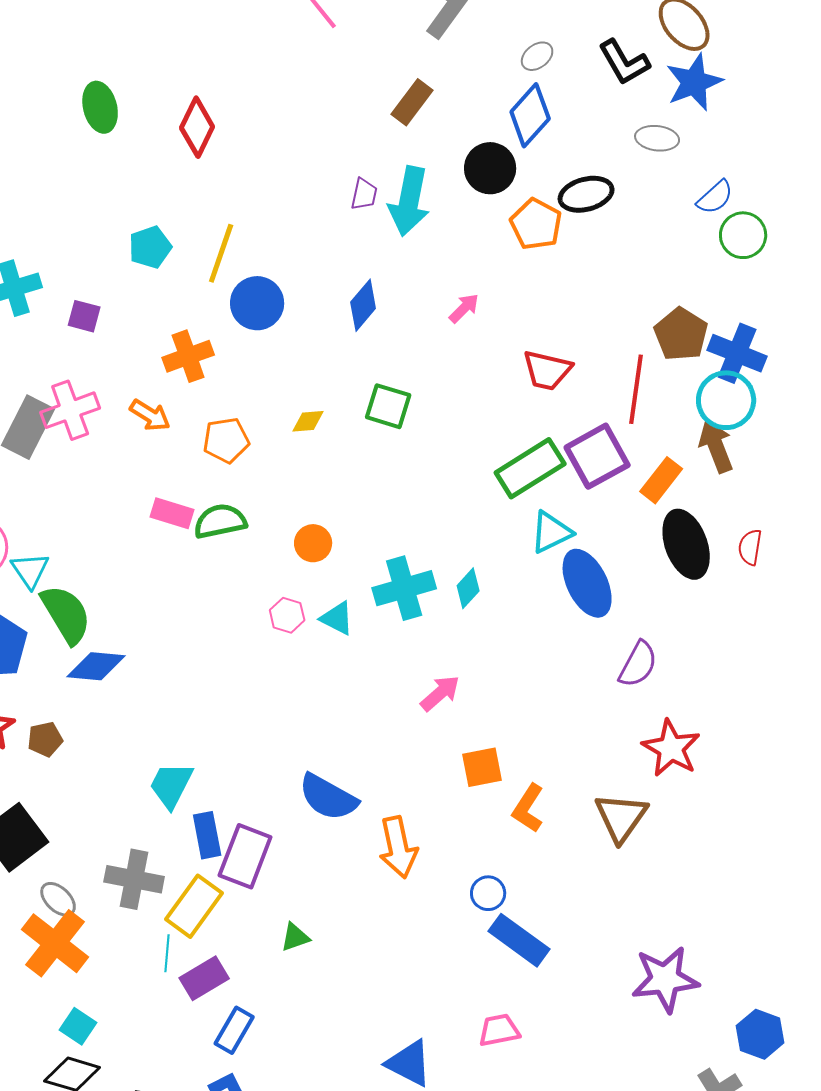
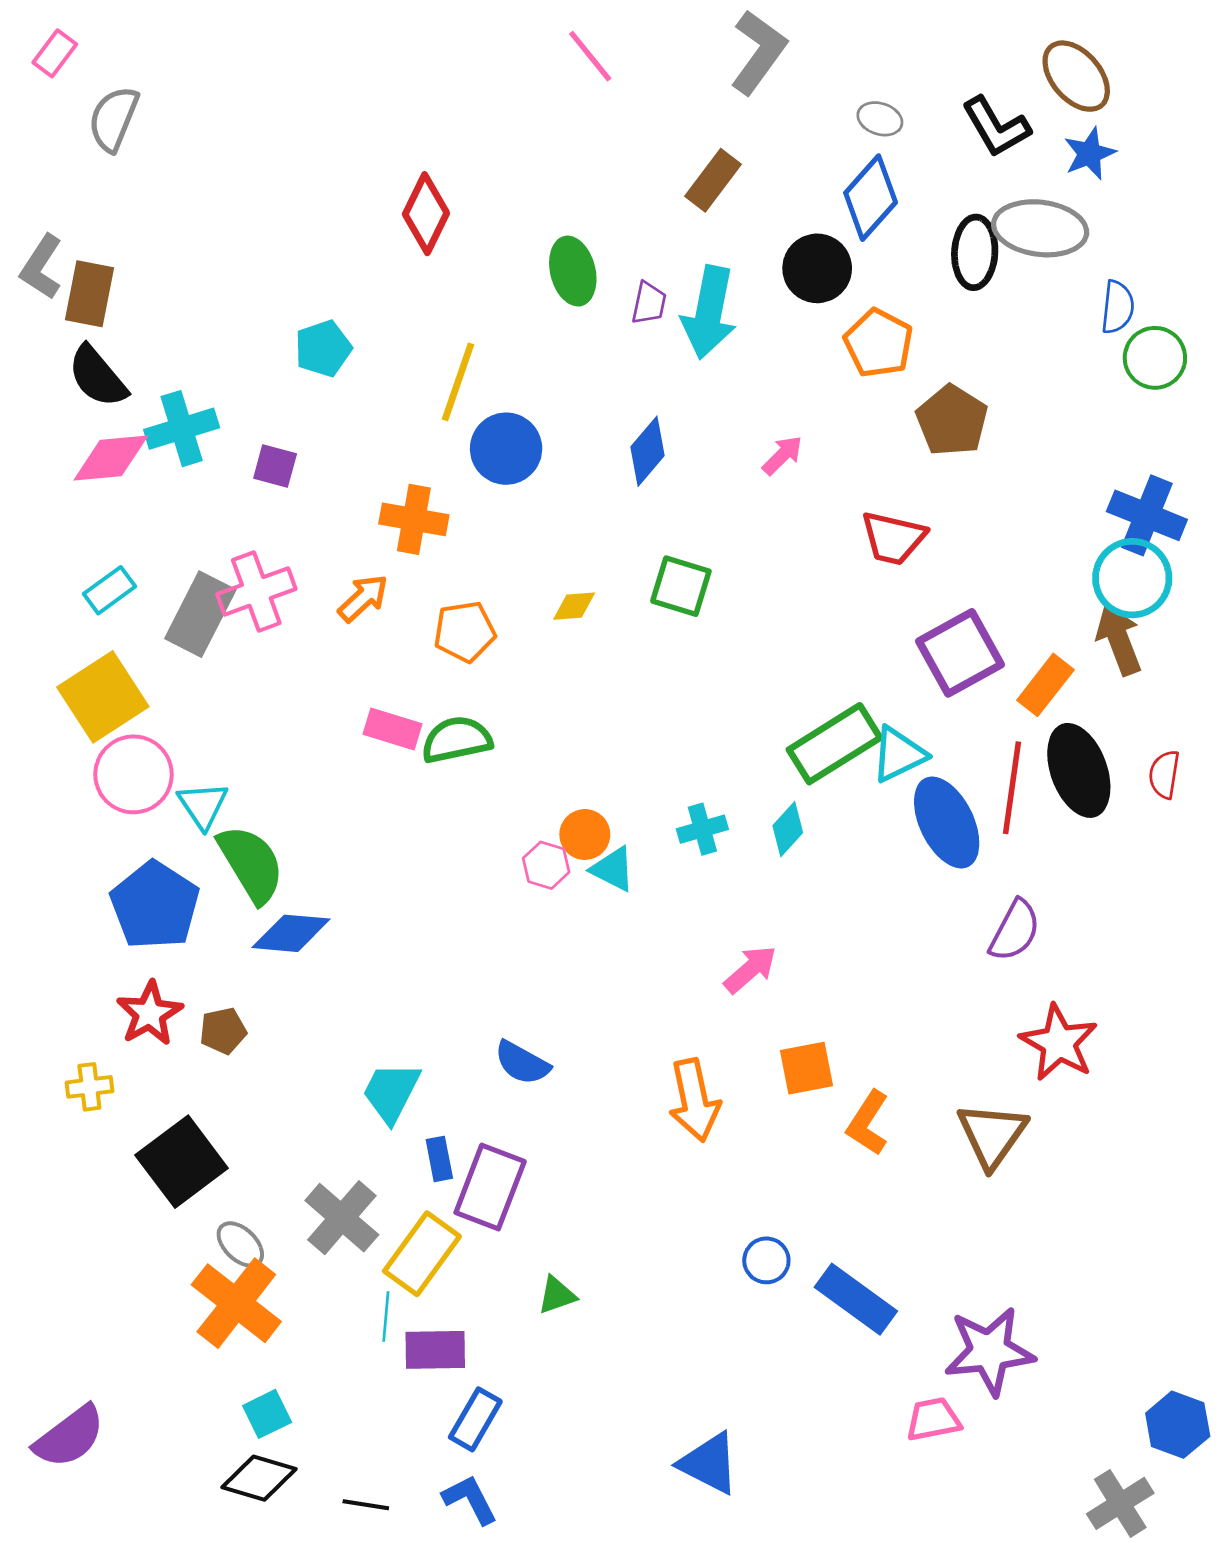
gray ellipse: (537, 56) -> (880, 119), turned 56
blue star: (694, 82) -> (1090, 154), size x0.7
green ellipse: (100, 107) -> (573, 271), moved
gray ellipse: (657, 138) -> (1040, 228), size x1.6
black ellipse: (586, 194) -> (975, 252), moved, turned -72
blue semicircle: (715, 197) -> (1118, 307), turned -42
cyan pentagon: (150, 247) -> (323, 348), moved
brown pentagon: (681, 334) -> (952, 421), moved
orange cross: (188, 356) -> (414, 519), turned 30
red line: (636, 389) -> (1012, 788), moved
orange arrow: (150, 415) -> (363, 598), turned -75
green rectangle: (530, 468) -> (834, 744), moved
orange circle: (313, 543) -> (585, 834), moved
cyan cross: (404, 588) -> (702, 829), size x0.6
blue semicircle: (328, 797) -> (522, 1063), moved, size x0.7
blue rectangle: (207, 835) -> (439, 1159), size x0.7
orange arrow: (398, 847) -> (694, 1100), moved
gray cross: (134, 879) -> (342, 1218), turned 30
blue circle: (488, 893) -> (766, 1260), moved
purple rectangle: (204, 978) -> (435, 1350), turned 30
purple star: (665, 979) -> (989, 1351), moved
cyan square: (78, 1026) -> (267, 1414), turned 30
pink trapezoid: (499, 1030) -> (933, 1419), moved

